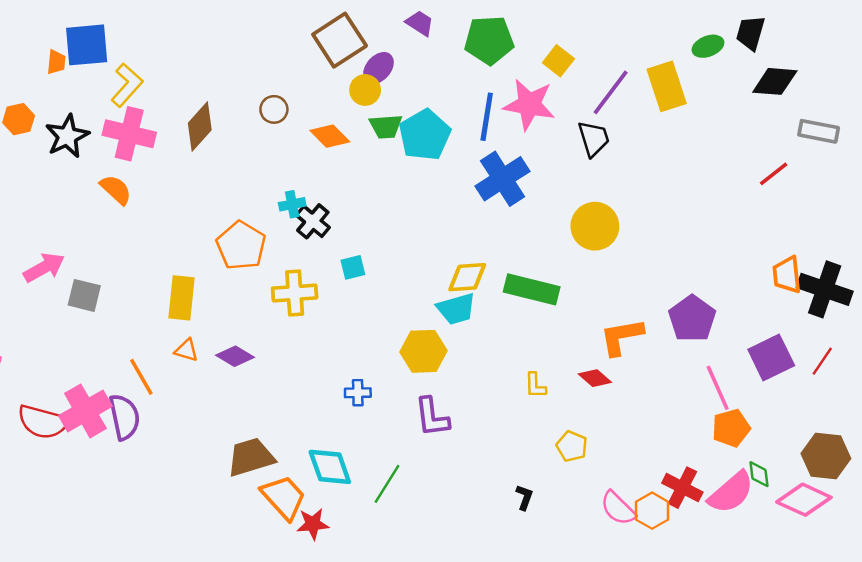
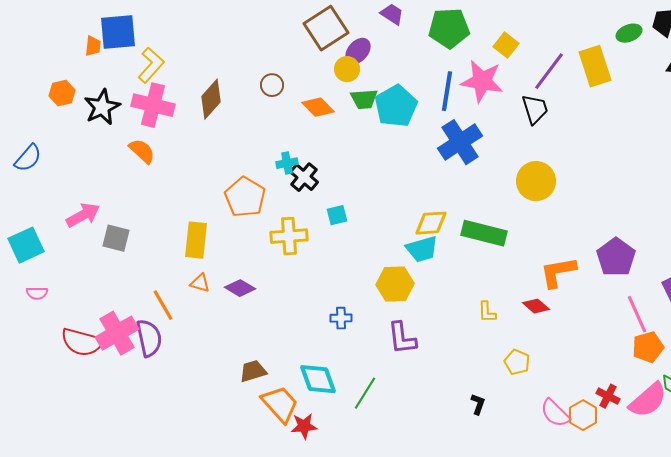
brown trapezoid: (251, 457) -> (253, 371), size x0.7
red cross: (682, 488) -> (608, 396), size x0.7

